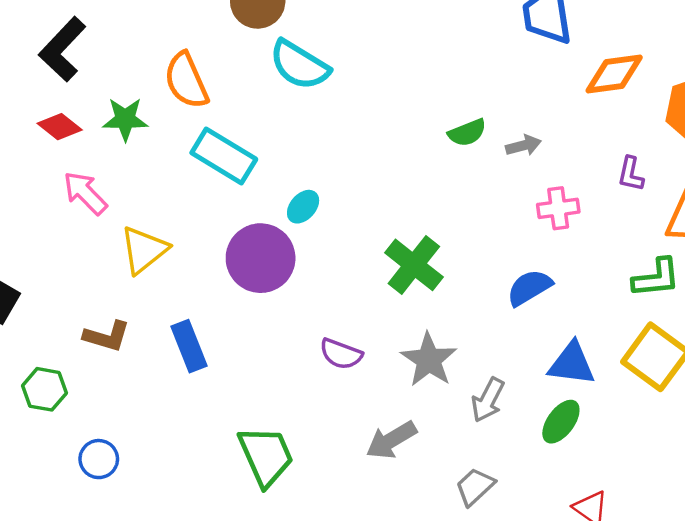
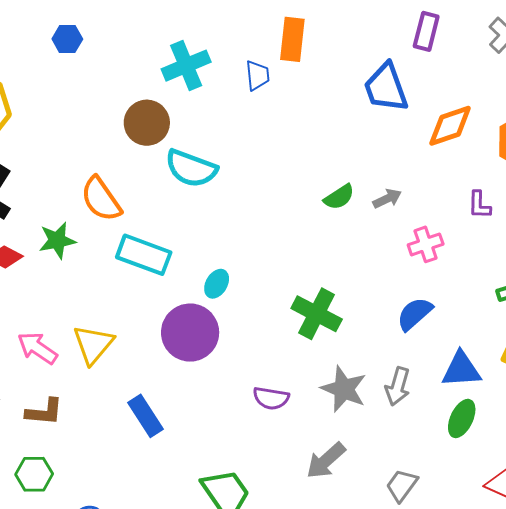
pink arrow: (85, 193) -> (37, 348), moved
brown L-shape: (107, 336) -> (44, 412), moved
gray arrow: (488, 400) -> (398, 386), moved

